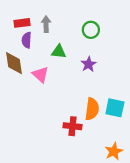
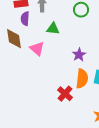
purple star: (89, 64) -> (79, 55), moved
red cross: (72, 126) -> (65, 94), turned 35

